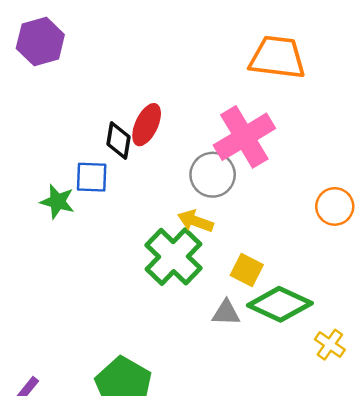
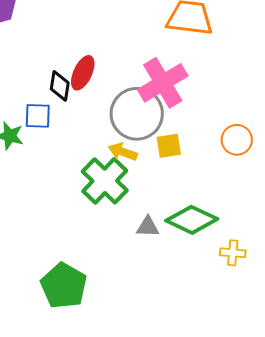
gray circle: (213, 175) -> (137, 114), size x1.4
yellow square: (247, 270) -> (169, 146), moved, turned -36
yellow cross: (330, 345) -> (233, 253), turned -30

